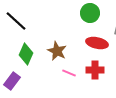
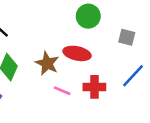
red ellipse: (97, 43) -> (77, 53), moved

